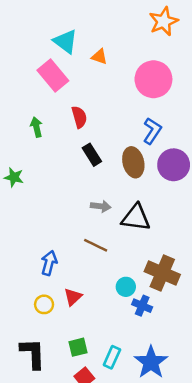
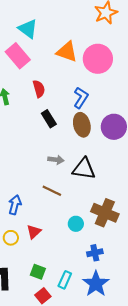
orange triangle: (99, 57) -> (67, 52), moved, size x1.6
blue L-shape: (152, 131) -> (81, 98), moved
blue cross: (142, 306) -> (95, 253), moved, turned -35
green square: (78, 347) -> (38, 272), turned 35

